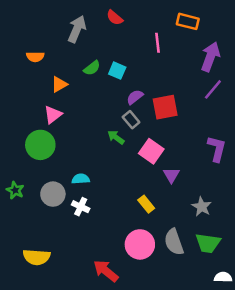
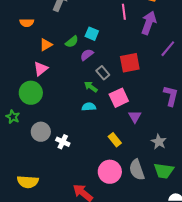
purple arrow: (210, 57) -> (149, 23), moved
green semicircle: (92, 68) -> (72, 42), moved
purple semicircle: (135, 97) -> (87, 55), moved
pink square: (151, 151) -> (119, 98), turned 30
cyan semicircle: (81, 179) -> (89, 107), moved
green star: (15, 190) -> (13, 117), moved

